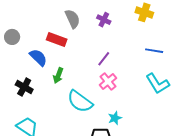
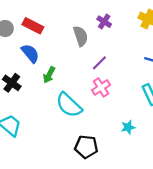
gray semicircle: (73, 19) -> (81, 36), moved
red rectangle: (57, 39) -> (33, 26), moved
cyan star: (115, 118) -> (128, 127), moved

